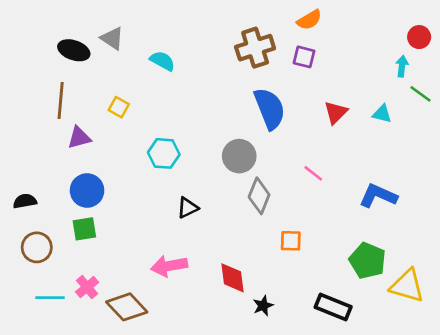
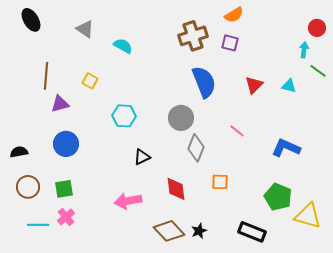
black ellipse: (74, 50) -> (31, 20), moved, turned 40
green square: (84, 229) -> (64, 189), moved
red diamond: (233, 278) -> (176, 189), moved
brown diamond: (127, 307) -> (169, 231), moved

